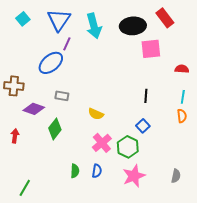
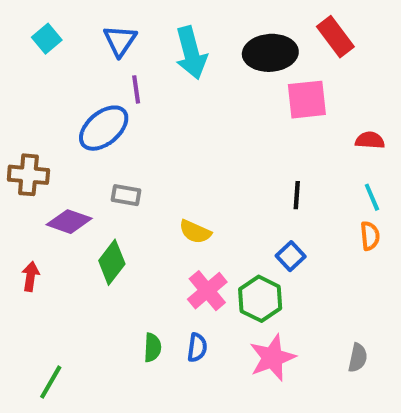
blue triangle: (59, 20) -> (120, 41), size x0.7
purple line: (67, 44) -> (136, 89), turned -32
cyan line: (183, 97) -> (372, 197), turned -32

